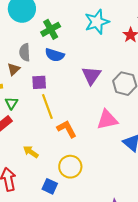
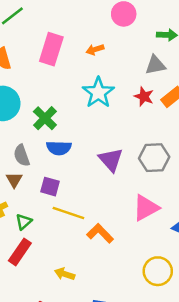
purple square: (39, 82) -> (50, 187), turned 35
green triangle: (11, 103) -> (24, 222), turned 32
yellow line: (47, 106) -> (68, 213), turned -35
yellow circle: (70, 167) -> (158, 271), moved

